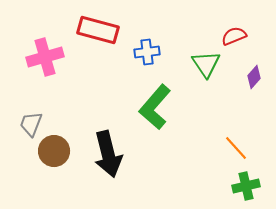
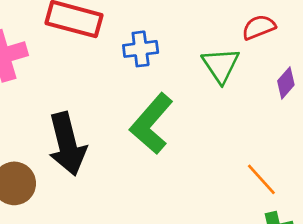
black arrow: (108, 154) -> (67, 144), moved

